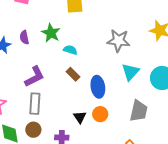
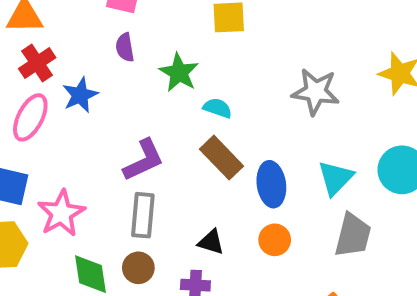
purple semicircle: (24, 37) -> (125, 47), moved
cyan triangle: (130, 72) -> (336, 178), moved
brown rectangle: (73, 74) -> (222, 158), size x1.5
black triangle: (80, 117) -> (211, 242), moved, turned -40

